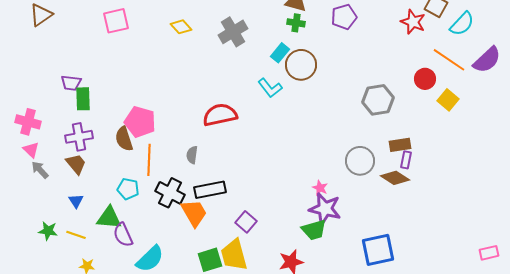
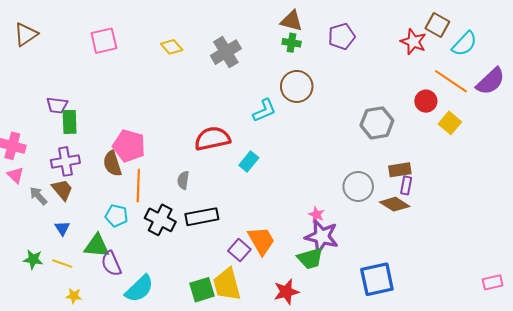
cyan rectangle: (280, 53) -> (249, 161), moved
cyan L-shape: (270, 88) -> (264, 110), turned -75
gray arrow: (40, 170) -> (38, 196), moved
orange trapezoid: (194, 213) -> (261, 241), moved

